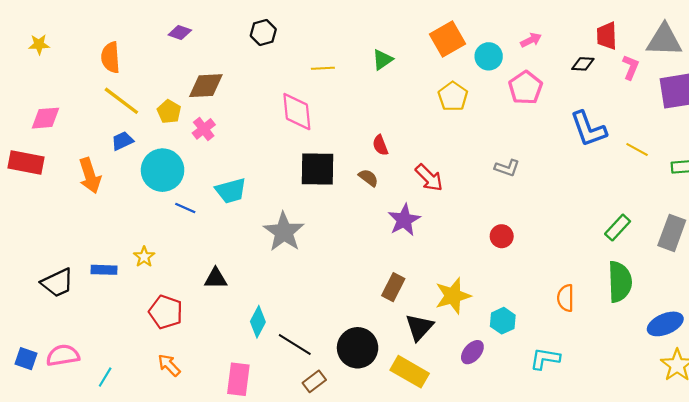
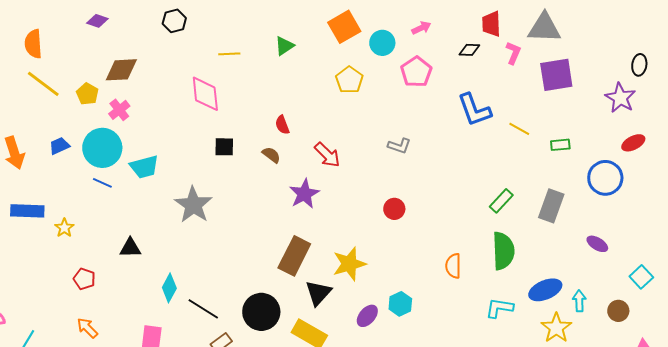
blue trapezoid: (122, 141) -> (59, 146), moved
black square: (317, 169) -> (224, 147), size x0.6
cyan circle: (163, 170) -> (102, 148), moved
blue rectangle: (104, 270) -> (27, 211), moved, size x1.4
brown rectangle: (393, 287) -> (294, 256), size x1.5
red pentagon: (166, 312) -> (84, 279), size x0.7
cyan hexagon: (503, 321) -> (400, 304), moved
cyan L-shape: (545, 359) -> (499, 308), moved

